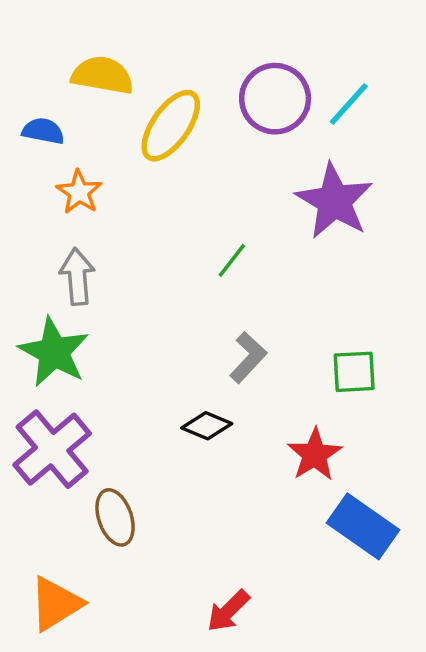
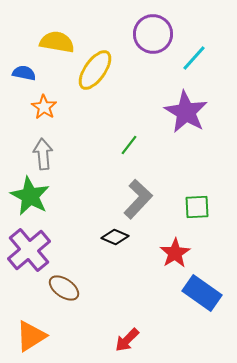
purple circle: (275, 99) -> (153, 34), moved
gray L-shape: (248, 357) -> (138, 199), size x1.4
brown ellipse: (115, 517) -> (64, 288), turned -36

